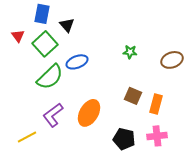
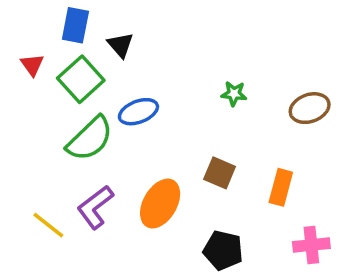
brown square: (133, 96) -> (220, 173), moved
pink cross: (157, 136) -> (311, 245), moved
yellow line: (27, 137) -> (48, 225), moved, turned 66

